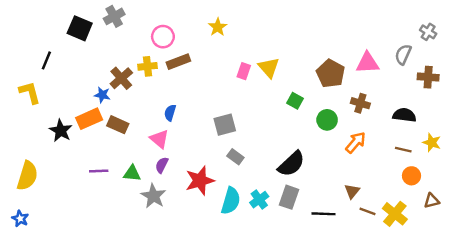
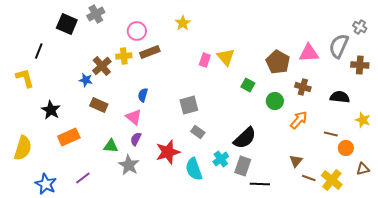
gray semicircle: (403, 54) -> (339, 46), size x1.4
orange rectangle: (89, 119) -> (69, 137), moved
brown line: (403, 150) -> (331, 134), moved
purple line: (99, 171) -> (83, 178), moved, turned -35
cyan cross: (259, 200) -> (221, 159), moved
cyan semicircle: (231, 201) -> (194, 169), turned 145
black line: (323, 214) -> (260, 184), moved
blue star: (20, 219) -> (46, 184), moved, size x1.5

